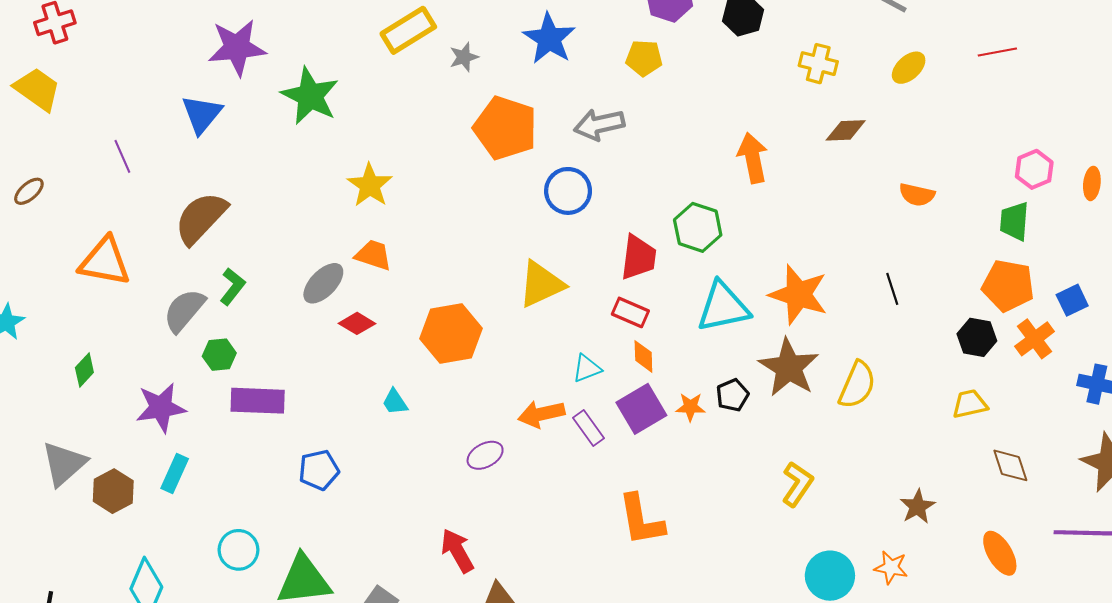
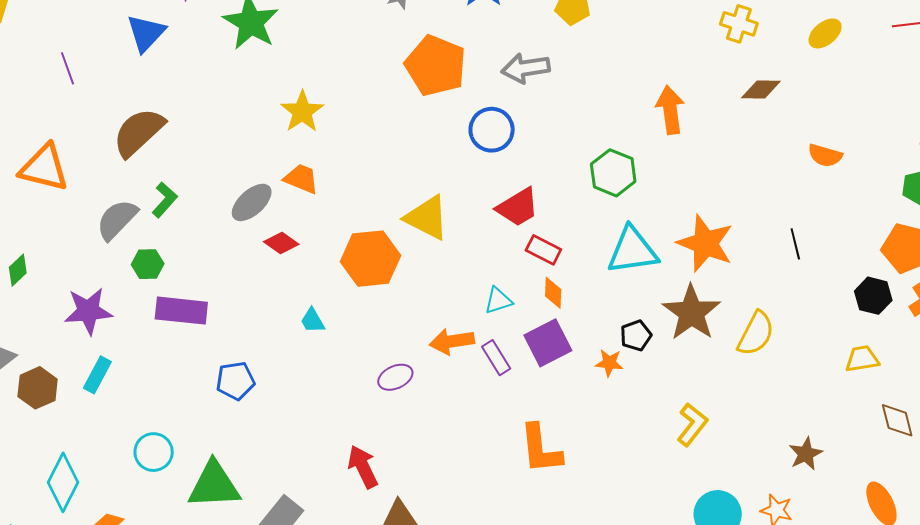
red trapezoid: (638, 257) -> (518, 207), moved, turned 48
yellow triangle: (541, 284) -> (427, 218), moved, turned 48
orange star: (690, 407) -> (609, 363), moved

